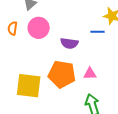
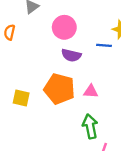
pink circle: (39, 28) -> (64, 27), moved
yellow square: (29, 86) -> (21, 98), size x0.6

